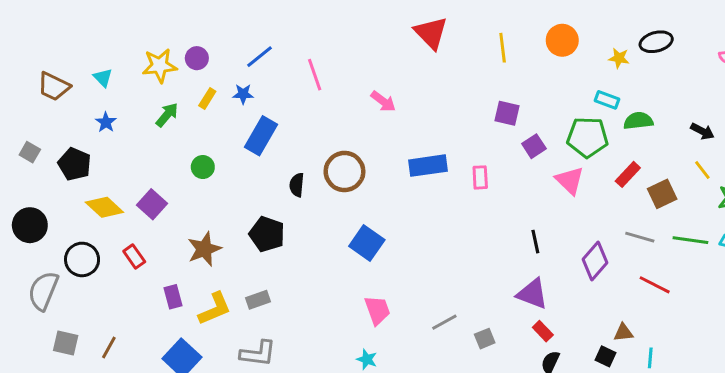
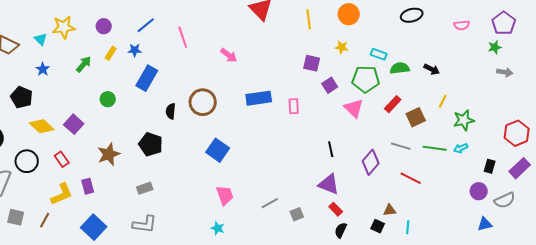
yellow star: (619, 58) -> (342, 47), moved
yellow star: (160, 66) -> (64, 27), moved
black arrow: (702, 131) -> (432, 69), moved
yellow line: (702, 170) -> (443, 101), turned 64
yellow L-shape: (215, 309) -> (62, 194), moved

